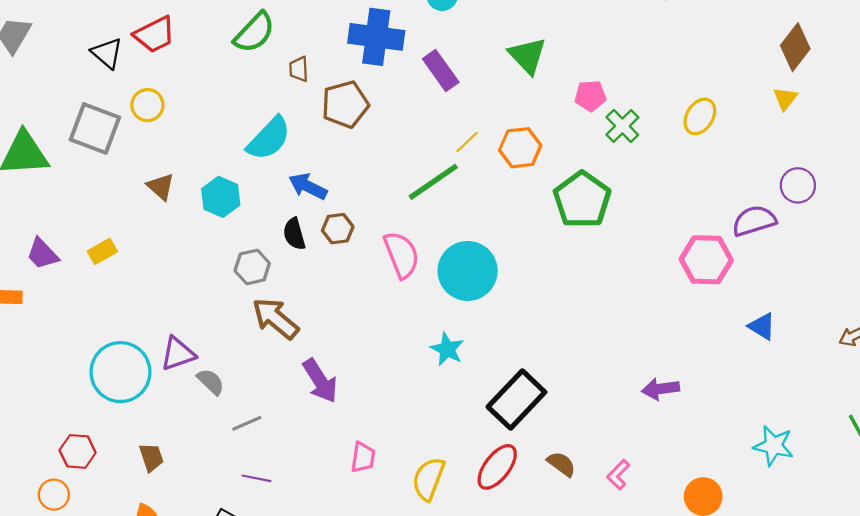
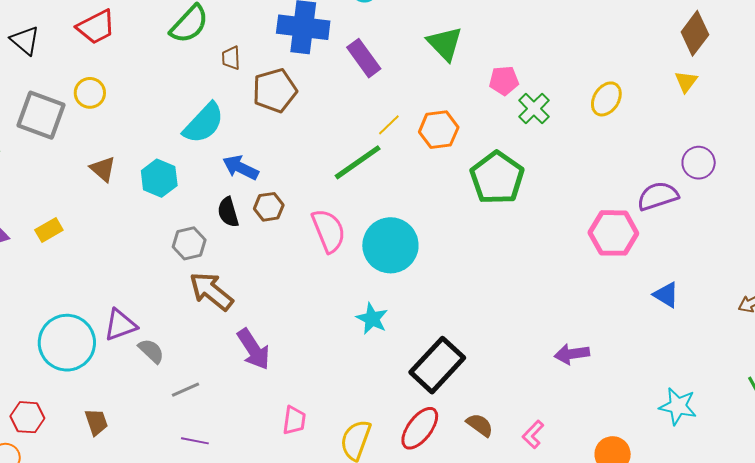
black triangle: (107, 53) -> (25, 40), moved

